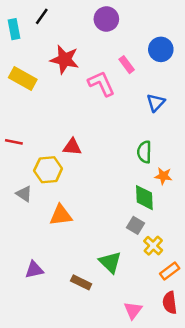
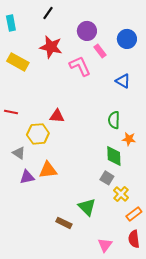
black line: (42, 16) -> (48, 13), moved
purple circle: (106, 19) -> (87, 31), moved
blue triangle: (156, 103) -> (123, 81), turned -42
purple triangle: (34, 270) -> (27, 177), moved

